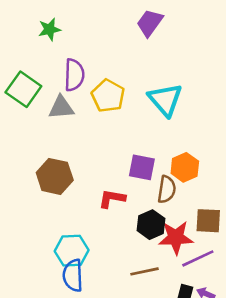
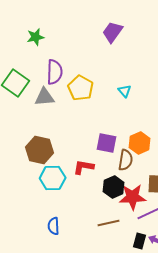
cyan triangle: (165, 100) -> (125, 91), size x0.5
cyan hexagon: (72, 251) -> (53, 178), moved
blue semicircle: (73, 275) -> (54, 226), size x0.7

